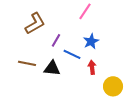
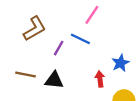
blue star: (91, 41) -> (120, 63), moved
blue line: (72, 54) -> (80, 39), moved

